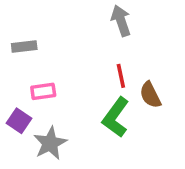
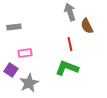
brown semicircle: (150, 95) -> (87, 26), moved
green L-shape: (116, 117) -> (67, 68), turned 75

